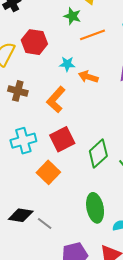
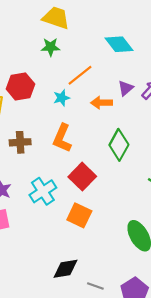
orange line: (92, 35) -> (80, 75), moved
orange arrow: (88, 77) -> (102, 103), moved
green diamond: (98, 154) -> (119, 145), moved
gray line: (45, 223) -> (95, 286), moved

